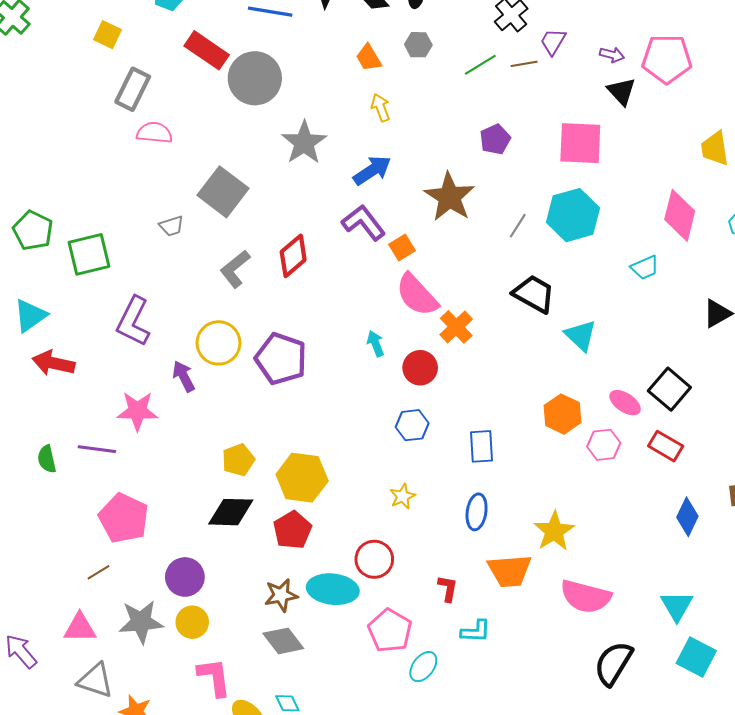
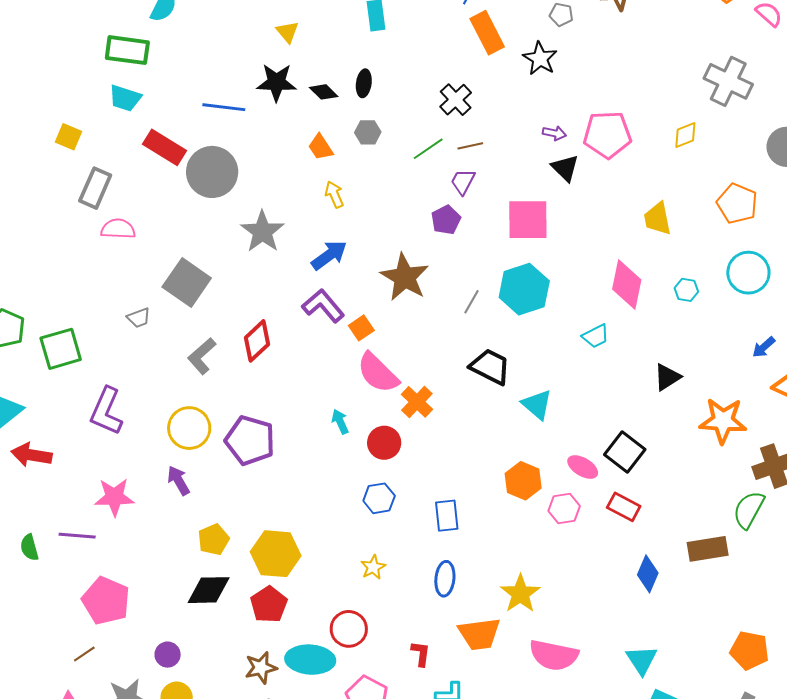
purple trapezoid: (553, 42) -> (463, 182), moved
purple arrow: (184, 376) -> (179, 480), moved
purple circle: (185, 577) -> (168, 655), size x0.7

